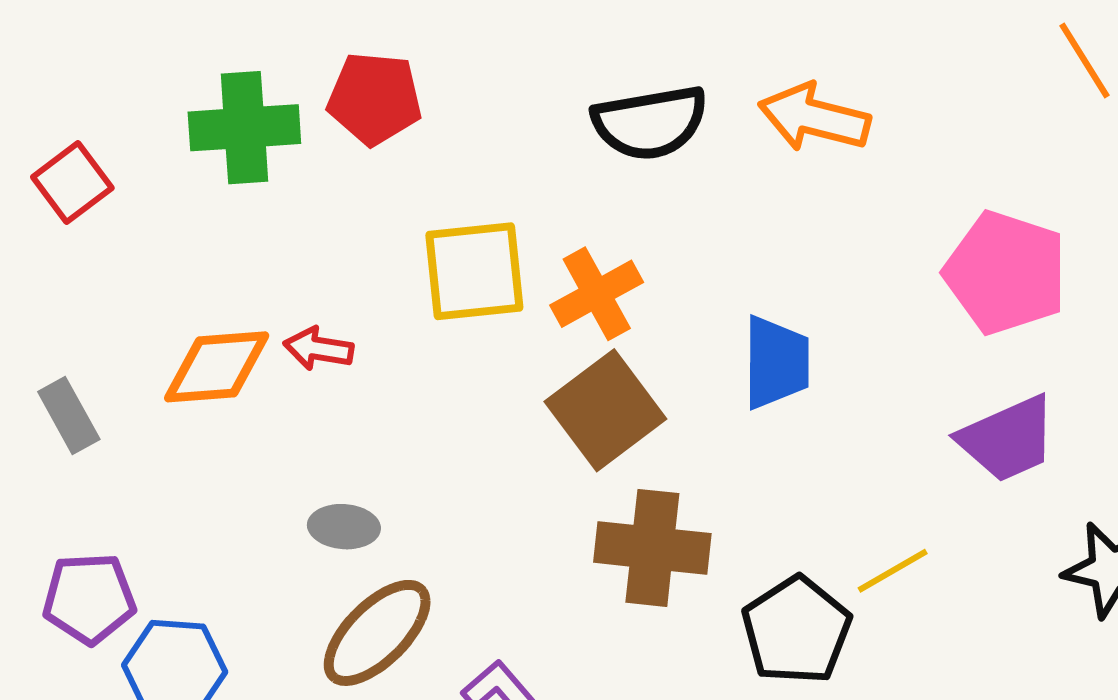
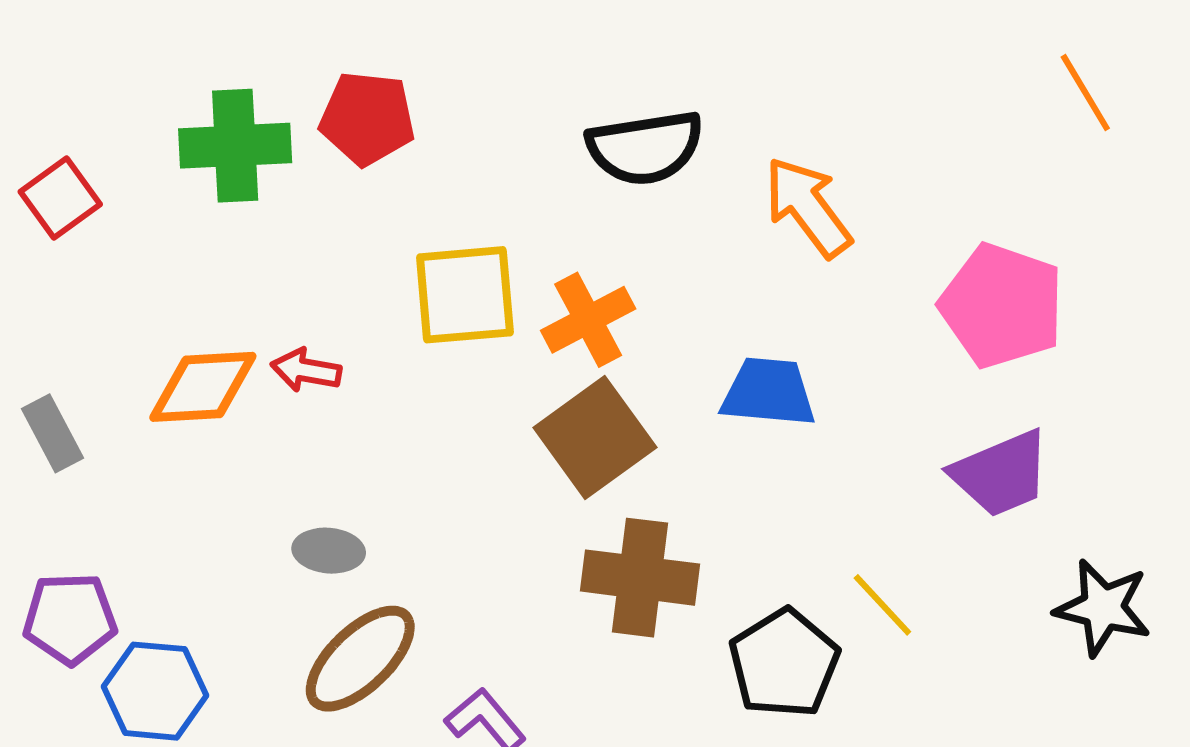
orange arrow: (814, 118) -> (808, 207), moved, turned 38
blue trapezoid: (776, 362) -> (768, 392), turned -86
yellow line: (893, 571) -> (882, 605), turned 76

